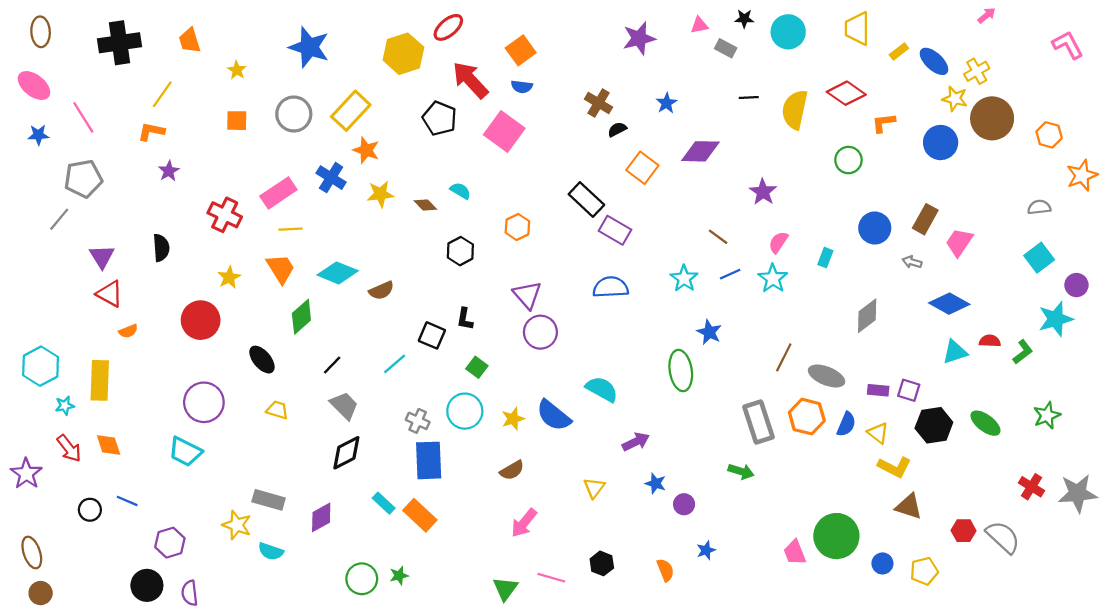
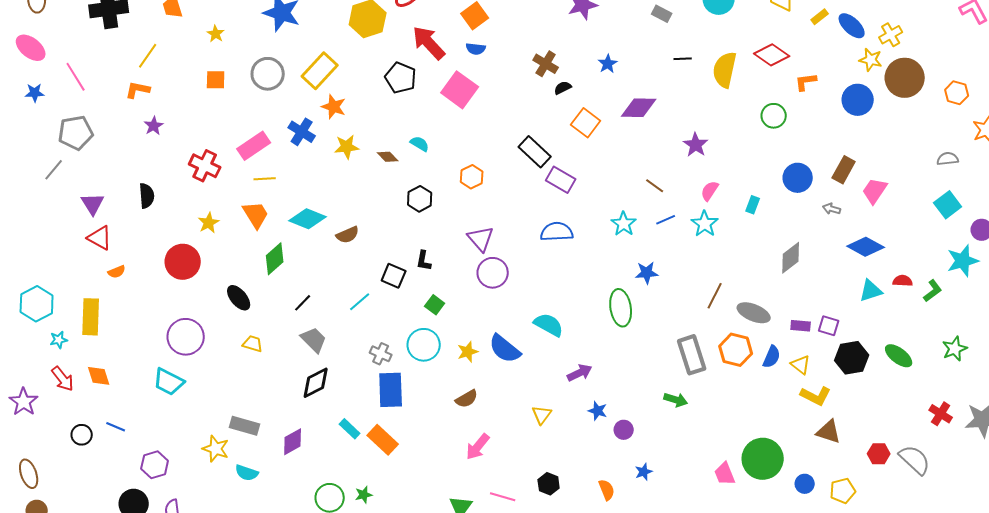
blue star: (709, 332) -> (647, 273), turned -30

